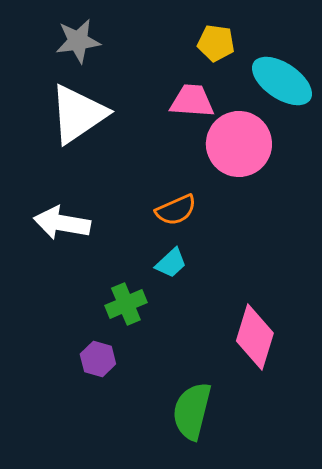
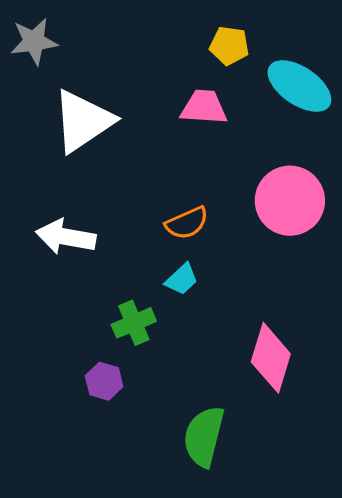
gray star: (78, 41) -> (34, 41), moved
pink circle: (239, 144) -> (290, 201), moved

